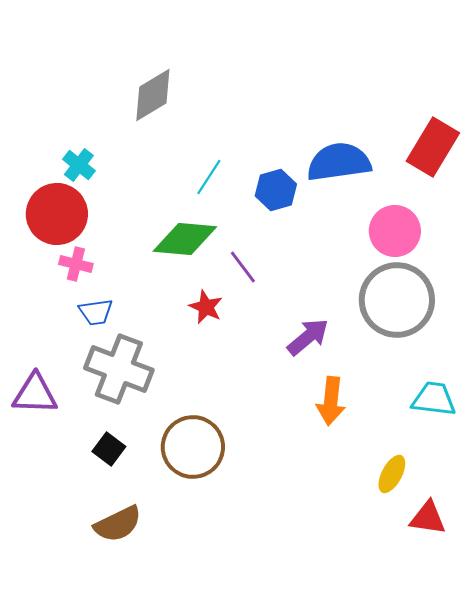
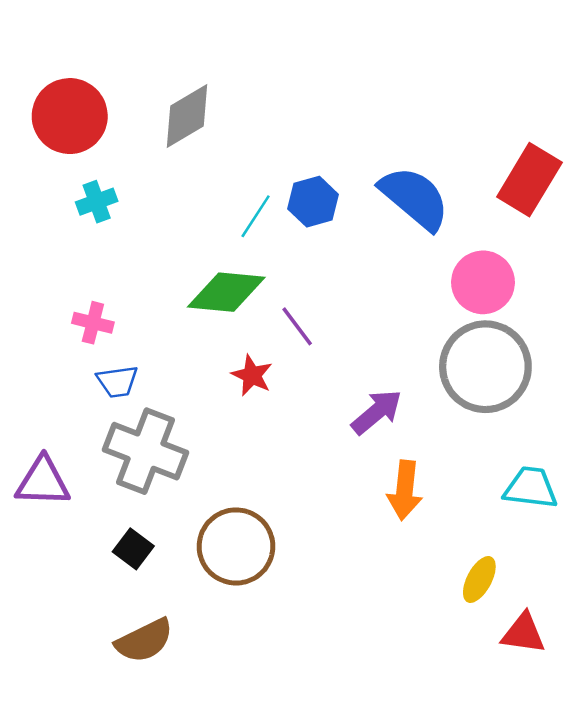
blue semicircle: (339, 162) -> (415, 198), turned 48
cyan cross: (79, 165) -> (97, 202), turned 32
blue hexagon: (276, 190) -> (313, 202), moved
red circle: (57, 214) -> (70, 116), moved

